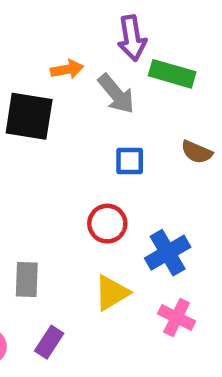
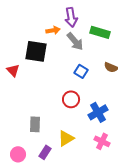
purple arrow: (132, 38) -> (71, 17), moved
blue square: (130, 161) -> (81, 71), turned 32
yellow triangle: (112, 293) -> (66, 138), moved

